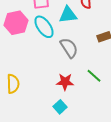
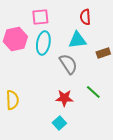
cyan triangle: (68, 15) -> (77, 40), moved
cyan ellipse: (44, 27) -> (43, 43), turned 45

